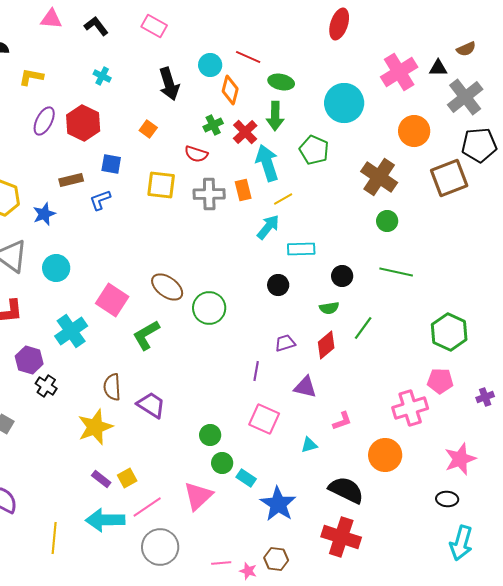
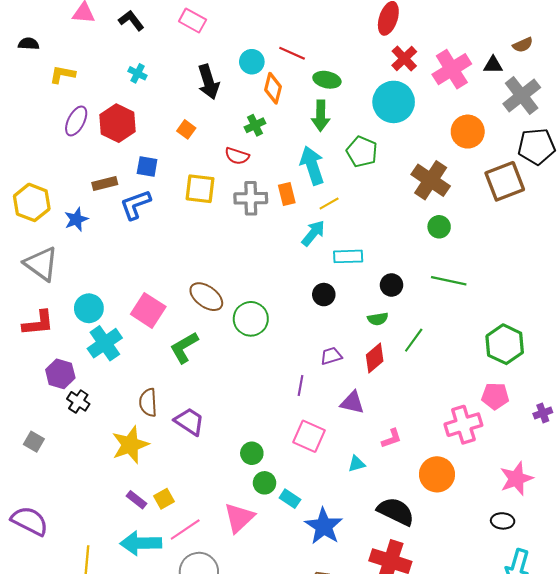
red cross: (245, 132) -> (404, 59), moved
blue L-shape: (100, 200) -> (135, 205), size x1.4
cyan circle: (56, 268) -> (89, 308), moved

